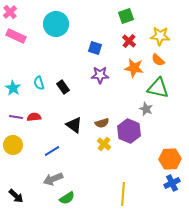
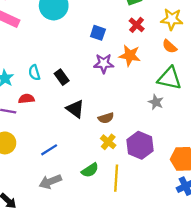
orange star: (134, 68) -> (130, 56), moved
red semicircle: (34, 117) -> (26, 99), moved
black triangle: (74, 125) -> (75, 109), moved
purple hexagon: (129, 131) -> (140, 145), moved
yellow line: (123, 194) -> (116, 178), moved
green semicircle: (67, 198) -> (90, 170), moved

